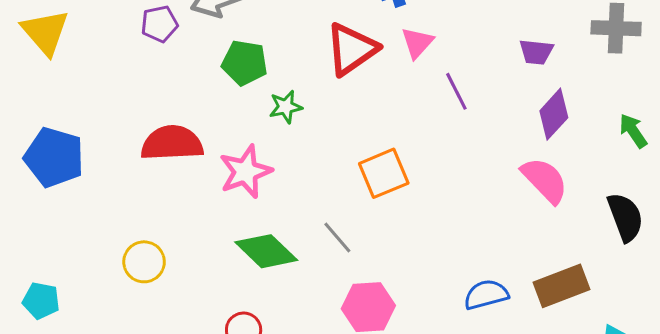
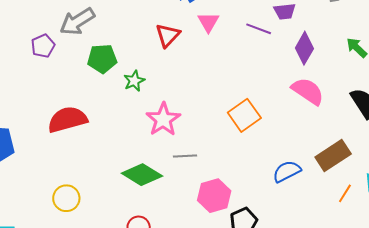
red triangle: (351, 49) -> (168, 35), size x0.7
purple line: (456, 91) -> (259, 29), moved, turned -30
pink star: (246, 172) -> (163, 119), moved
orange square: (384, 173) -> (244, 115), moved
gray line: (337, 237) -> (185, 156), turned -40

